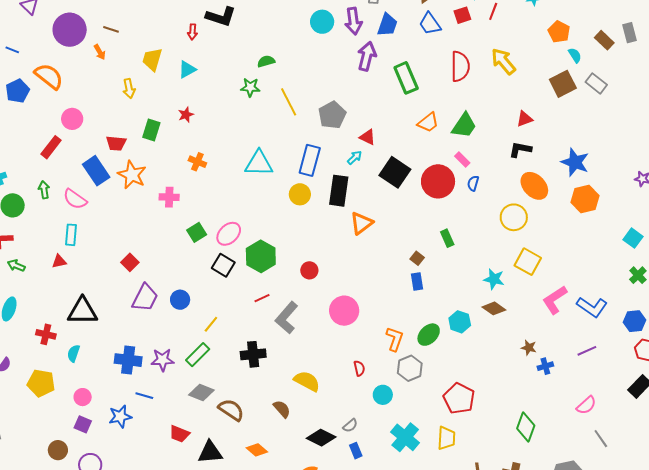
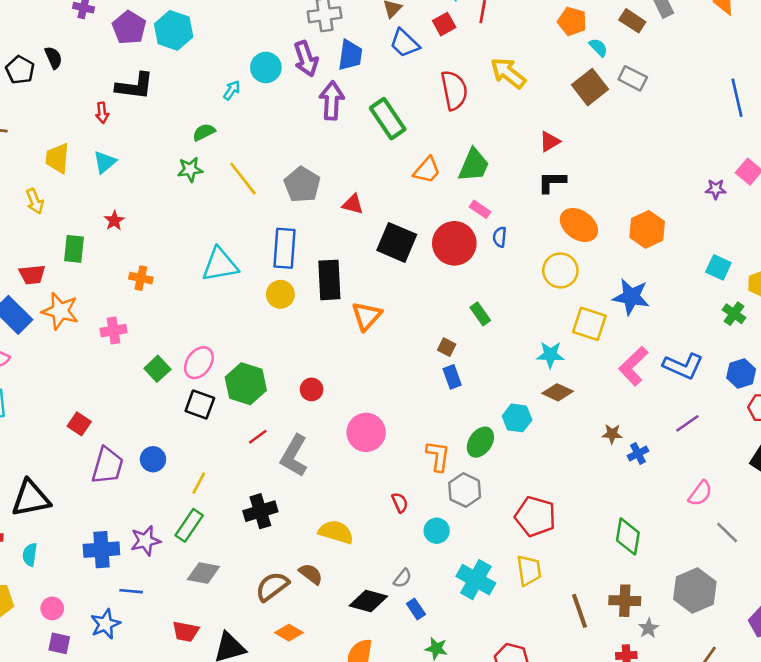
cyan arrow: (355, 158) -> (232, 90), moved
blue star: (575, 162) -> (631, 297), moved
brown semicircle: (231, 410) -> (272, 586), moved, turned -60

